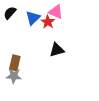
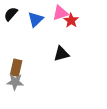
pink triangle: (56, 12) -> (60, 13), turned -42
red star: (48, 22) -> (71, 20), moved

